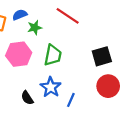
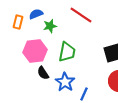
black semicircle: (27, 98) -> (43, 73), moved

